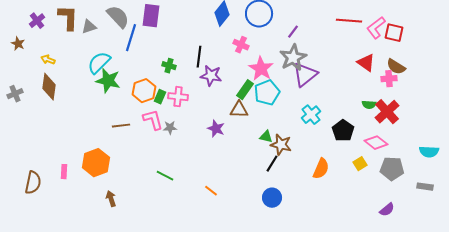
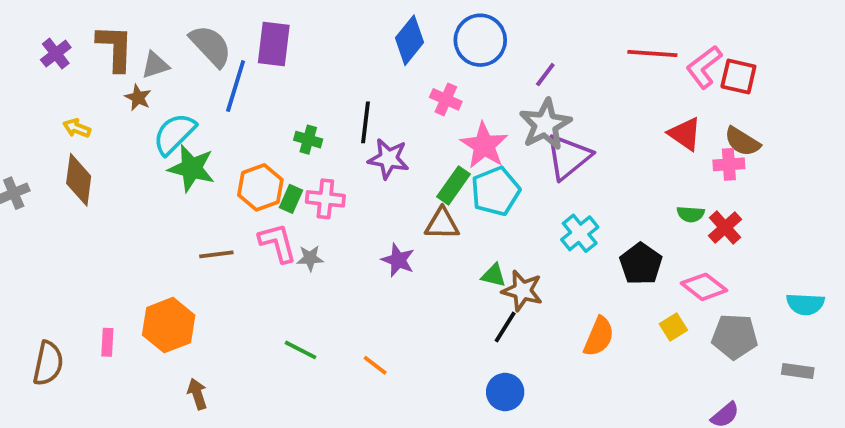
brown star: (18, 44) -> (138, 98), moved
red cross: (387, 112) -> (725, 228), size x0.7
orange line: (211, 191) -> (375, 365), moved

